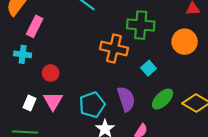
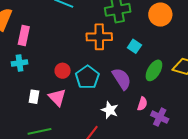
red circle: (51, 73) -> (63, 71), moved
white rectangle: (30, 103) -> (34, 97), moved
cyan pentagon: (92, 105) -> (87, 77), moved

